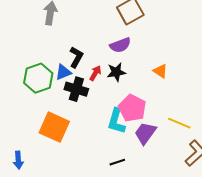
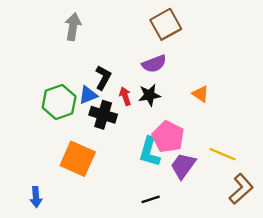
red arrow: (95, 73) -> (125, 96), turned -49

